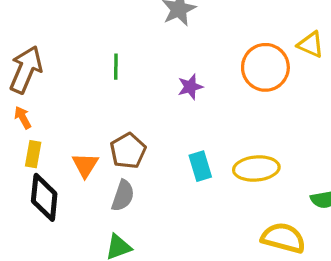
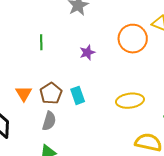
orange triangle: (85, 165) -> (24, 93), moved
cyan rectangle: (200, 166) -> (78, 95), moved

